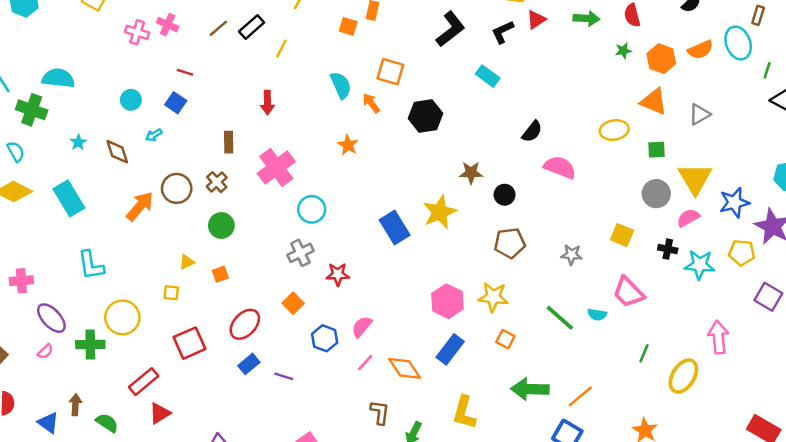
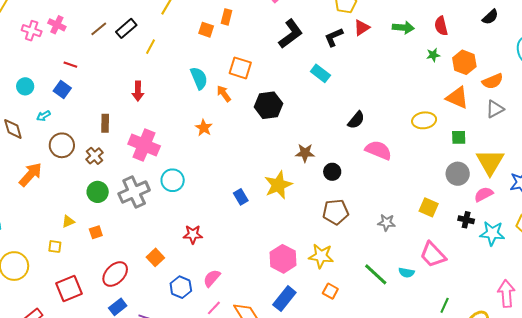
orange semicircle: (700, 50) -> (493, 81), moved
pink cross: (276, 168) -> (144, 145), turned -32
brown circle: (177, 188) -> (62, 145), moved
blue rectangle: (395, 228) -> (241, 197), size x0.6
gray cross: (300, 253) -> (134, 192), moved, size x1.4

